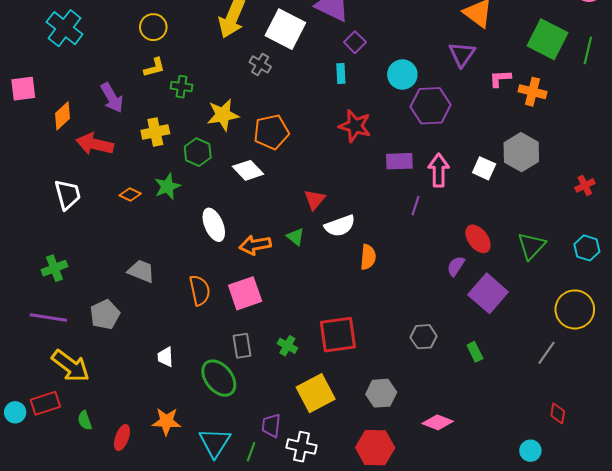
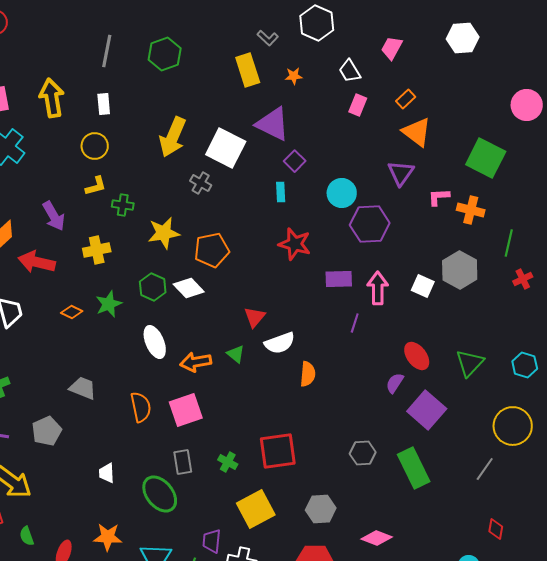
green line: (588, 50) -> (509, 243), moved
green hexagon: (198, 152) -> (153, 287), moved
red cross: (585, 185) -> (523, 279), moved
green rectangle: (475, 352) -> (414, 468), size x2.0

